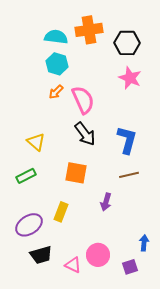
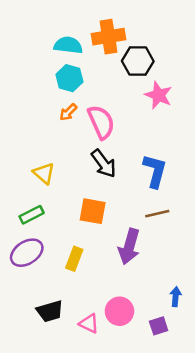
black hexagon: (127, 43) -> (138, 61), moved
purple arrow: (106, 202) -> (129, 247), size x1.6
purple ellipse: (29, 225) -> (27, 253), moved

